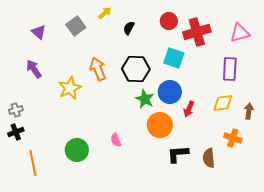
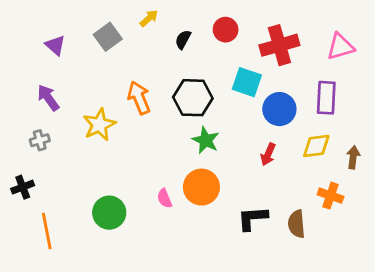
red circle: (169, 21) -> (226, 30), moved
blue circle: (170, 92) -> (279, 109), moved
gray cross: (16, 110) -> (40, 140), moved
orange circle: (160, 125) -> (201, 187), moved

